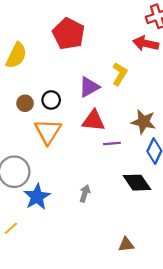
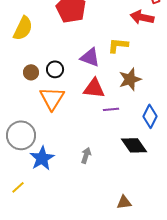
yellow L-shape: (120, 74) -> (118, 45), turned -115
purple triangle: (89, 87) -> (90, 57), turned 50
brown star: (144, 122) -> (130, 79), moved, turned -30

